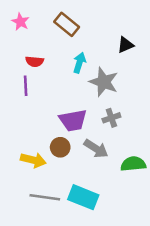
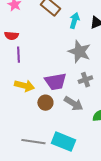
red semicircle: (35, 61) -> (11, 36), moved
cyan arrow: (79, 63) -> (74, 21), moved
yellow arrow: (33, 160) -> (24, 86), moved

